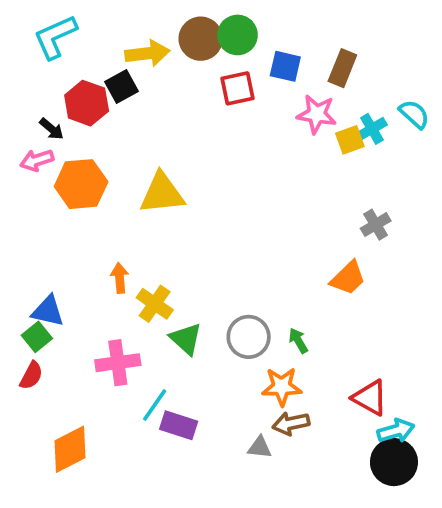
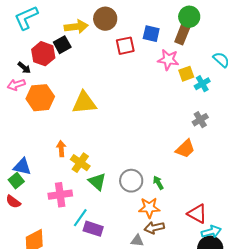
green circle: (237, 35) -> (189, 17), moved
cyan cross: (372, 129) -> (202, 84), moved
red semicircle: (31, 376) -> (13, 202), turned 98

